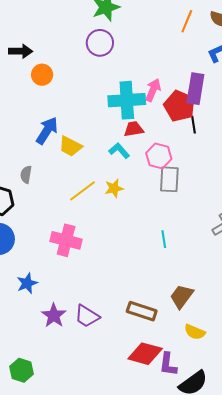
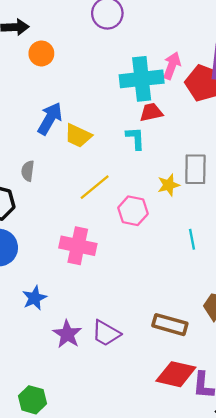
cyan L-shape: (119, 151) -> (135, 138), turned 40
pink hexagon: (159, 156) -> (133, 211), moved
yellow star: (114, 188) -> (169, 185), moved

